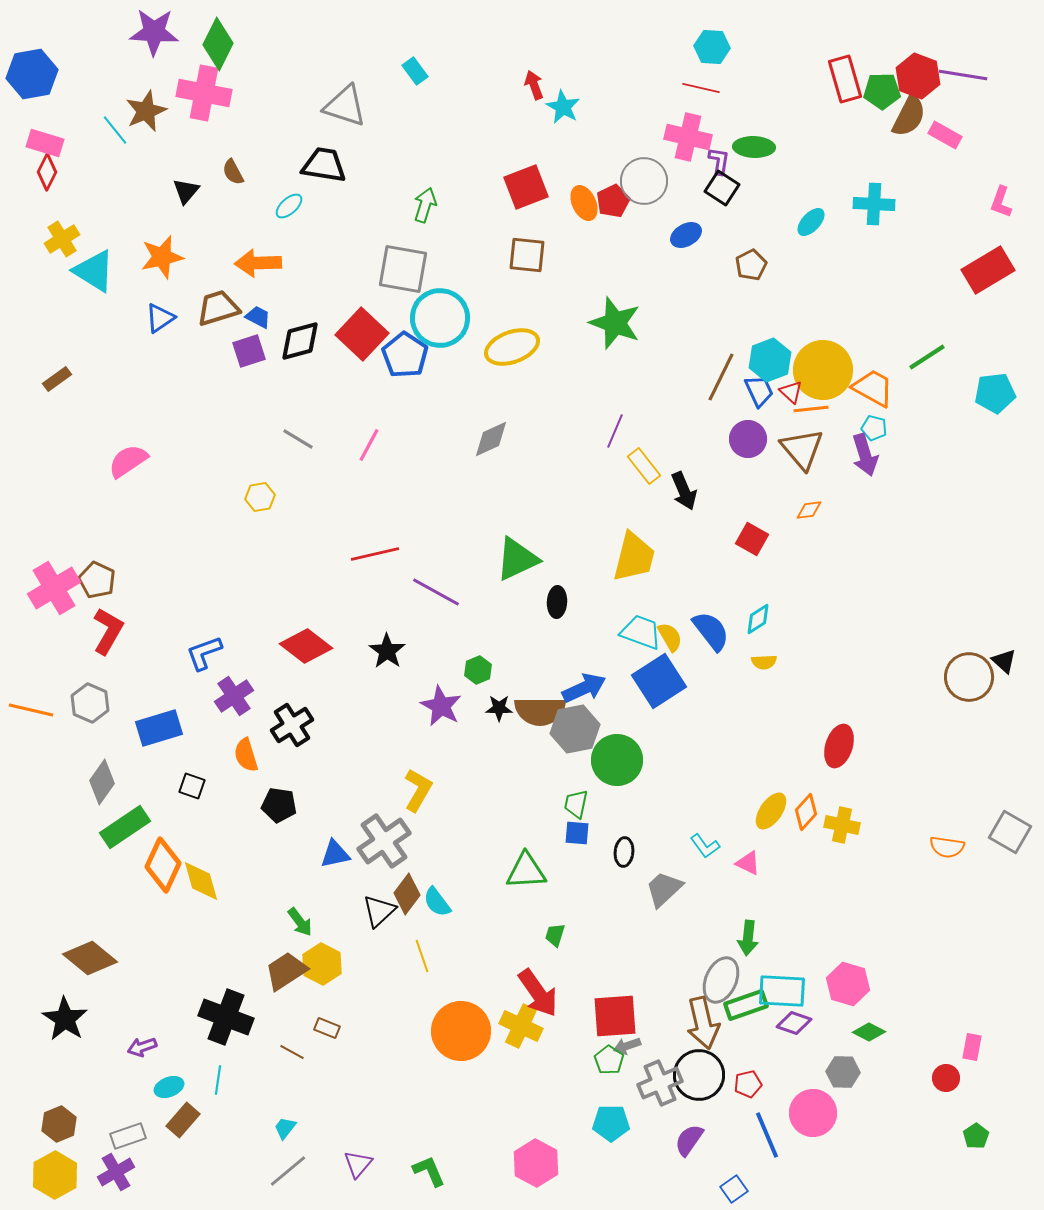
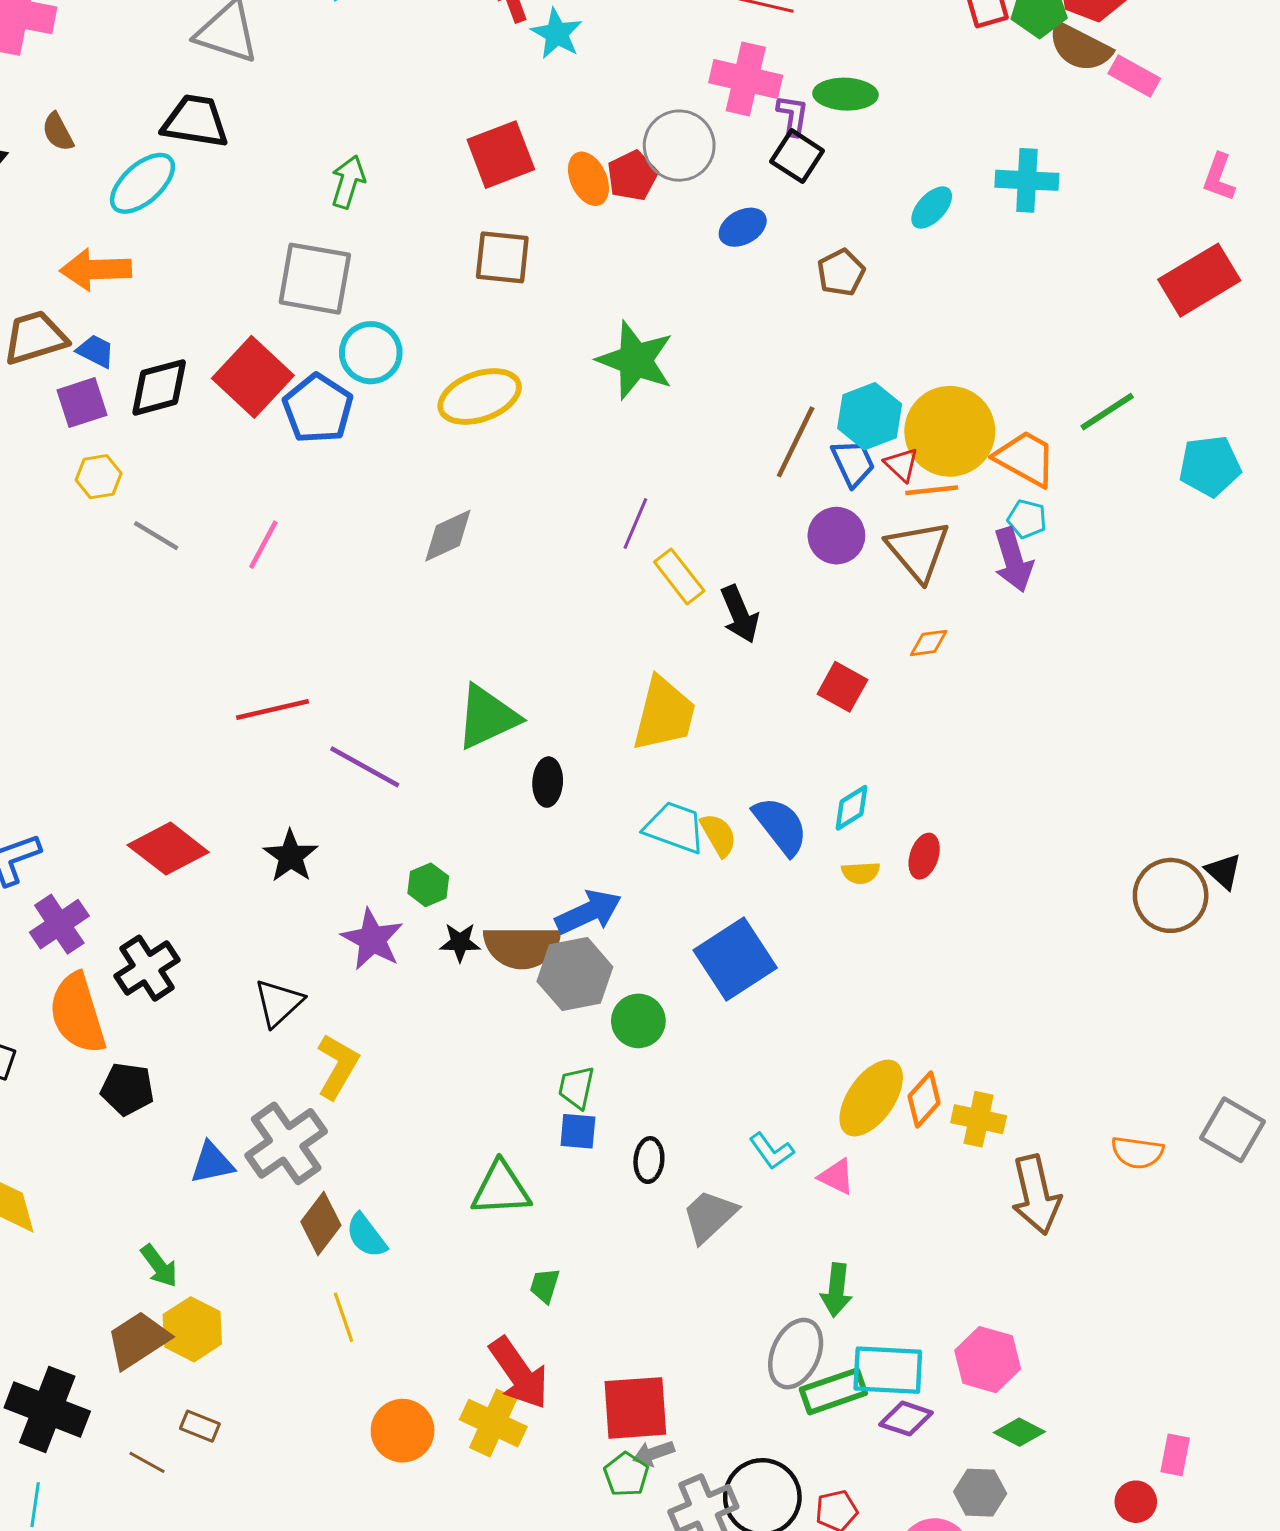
brown semicircle: (909, 116) -> (1080, 47), turned 90
cyan ellipse: (289, 206) -> (142, 183), size x1.6
cyan circle: (440, 318) -> (371, 353), size x0.7
yellow hexagon: (260, 497) -> (99, 477), moved
blue square: (659, 681) -> (735, 959), moved
red ellipse: (839, 746) -> (924, 856), moved, size x0.7
orange semicircle: (246, 755) -> (77, 1013), size x1.6
green circle: (617, 760) -> (638, 1021), size x0.7
yellow ellipse: (771, 811) -> (871, 1098), size x1.4
black triangle: (379, 911) -> (279, 1003), moved
brown arrow: (703, 1023) -> (1036, 1195), moved
orange circle: (461, 1031) -> (403, 1431), size x0.7

